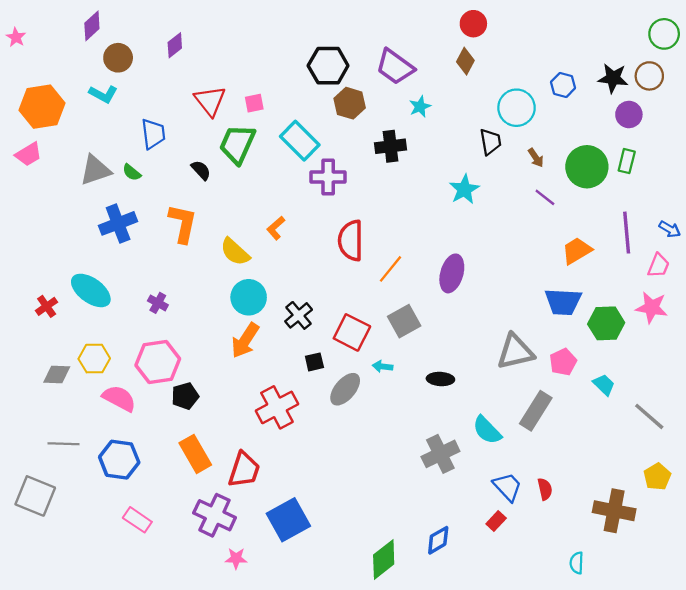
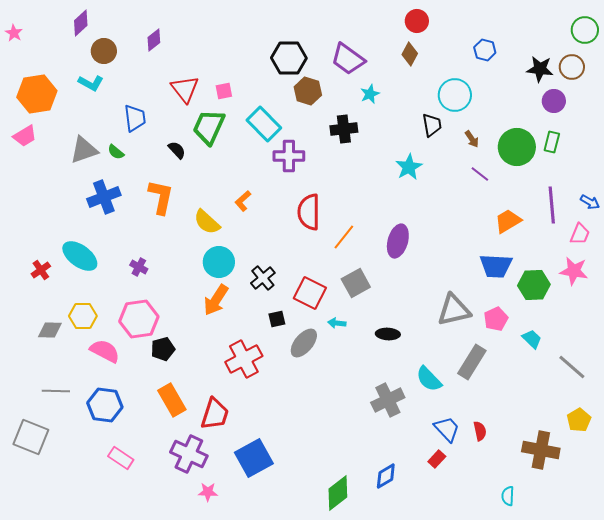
blue hexagon: (563, 85) -> (485, 50), moved

